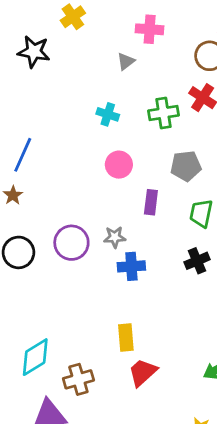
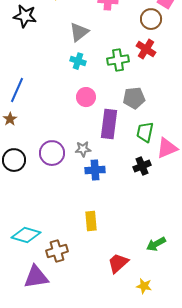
gray triangle: (126, 61) -> (79, 32), moved, size x1.5
purple rectangle: (151, 202) -> (109, 124), size x1.6
cyan diamond: (35, 357) -> (26, 235), turned 48
red trapezoid: (143, 372) -> (118, 263), moved

